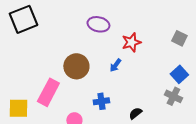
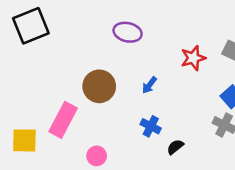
red star: (131, 42) -> (193, 58), moved
blue cross: (101, 101) -> (151, 126), moved, turned 35

